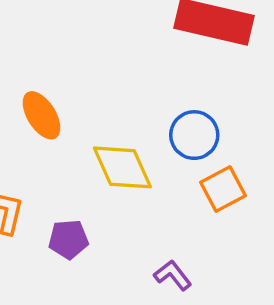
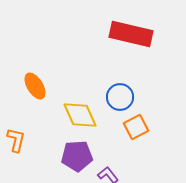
purple pentagon: (68, 239) -> (77, 156), moved, size x1.4

